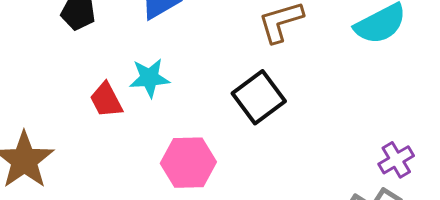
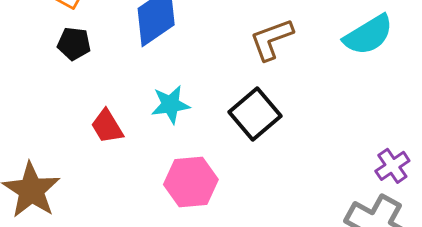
cyan star: (149, 78) -> (170, 105), moved

